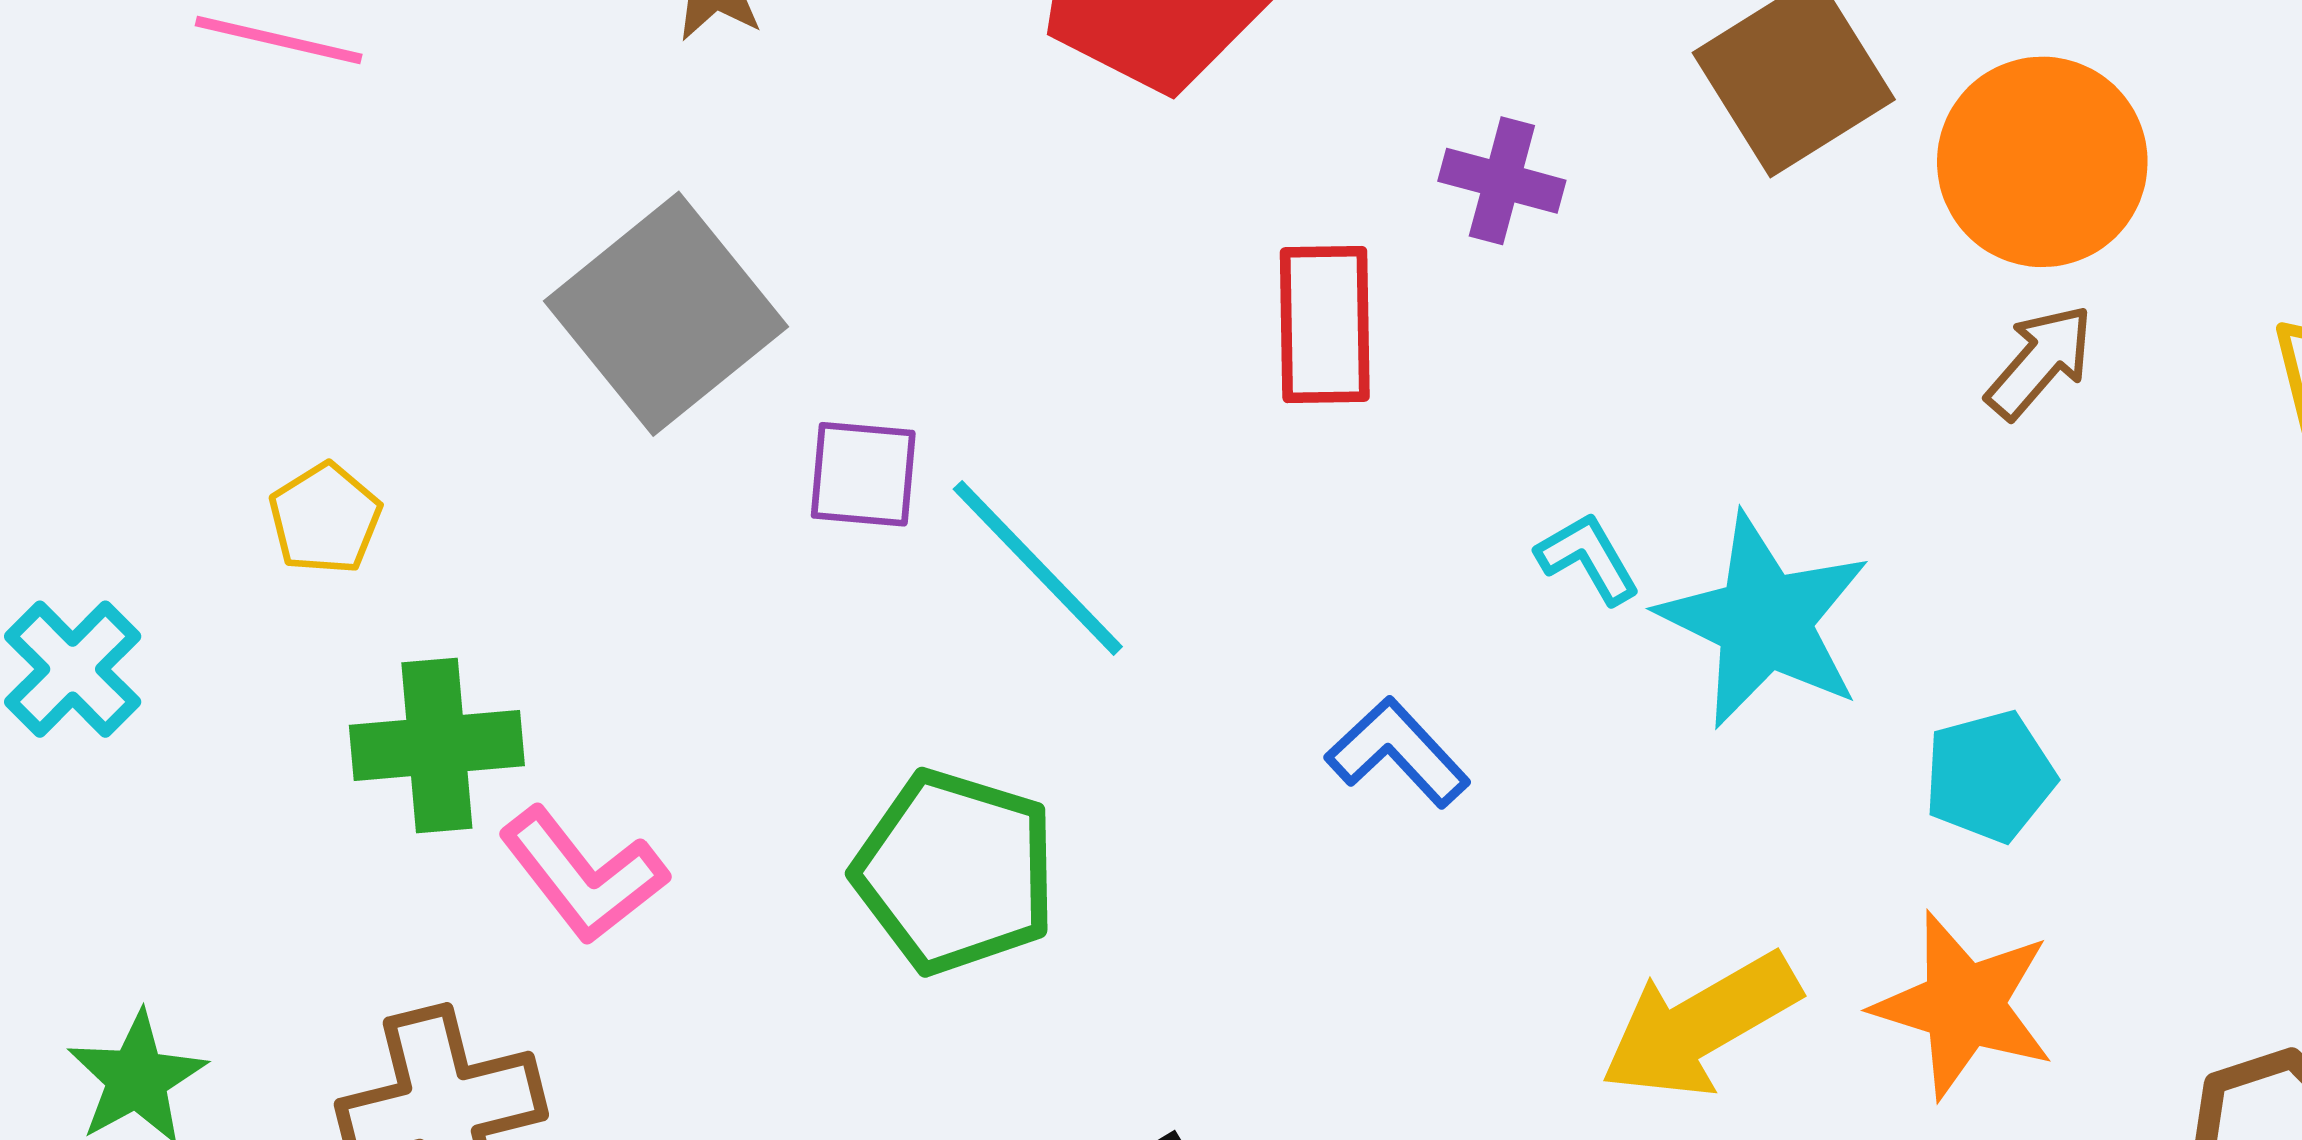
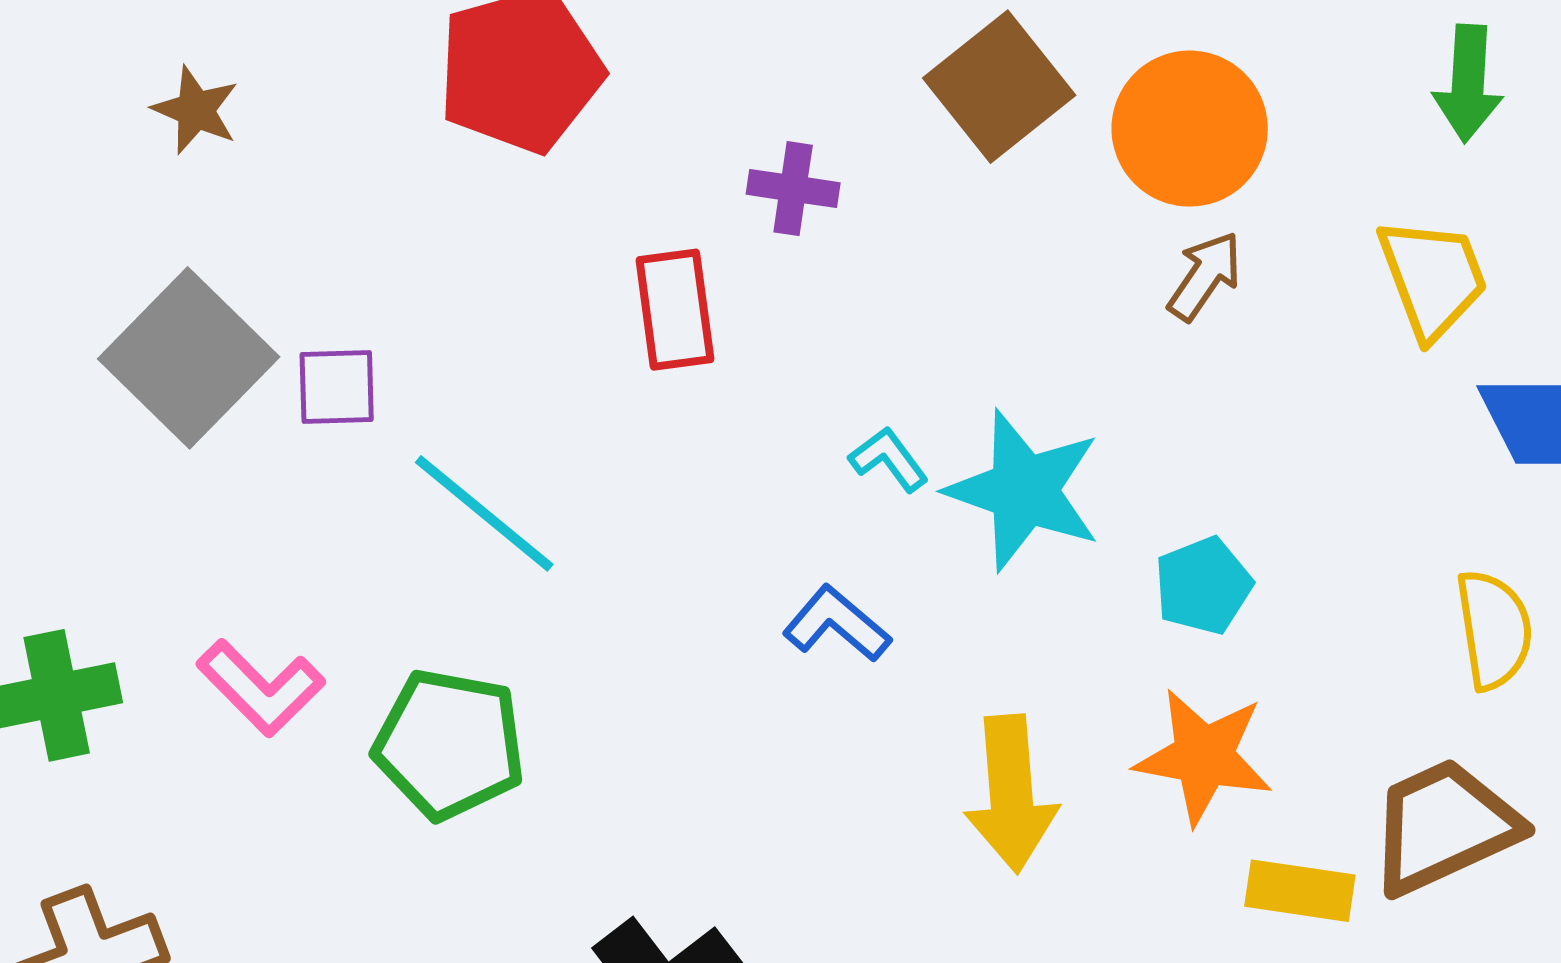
purple square: (863, 474) -> (337, 387), moved
blue L-shape: (1398, 752) -> (837, 624), moved
pink L-shape: (583, 875) -> (261, 688), moved
yellow arrow: (1700, 1025) -> (1011, 794), turned -58

